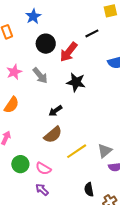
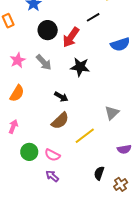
black arrow: (55, 111) -> (61, 97), turned -112
gray triangle: (105, 151) -> (112, 113), moved
black semicircle: (89, 189) -> (99, 173), turned 32

